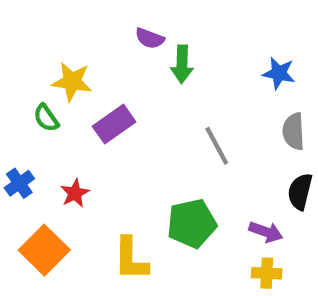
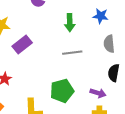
green arrow: (182, 64) -> (70, 23), moved
gray line: (217, 146) -> (72, 53), turned -66

